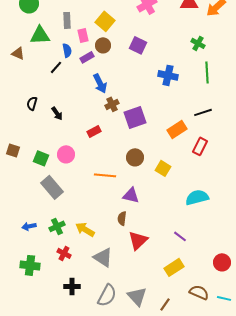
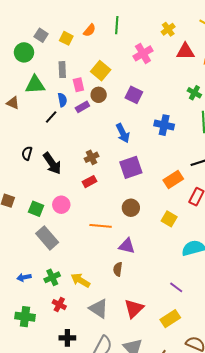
blue arrow: (100, 83) -> (123, 133), moved
brown cross: (112, 104) -> (92, 157), moved
black arrow: (57, 113) -> (52, 163), size x1.6
yellow square: (163, 168) -> (169, 219), moved
red triangle: (138, 240) -> (134, 309), moved

